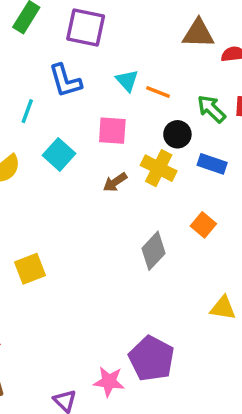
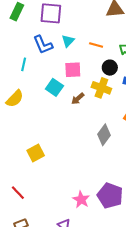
cyan triangle: (127, 81) -> (68, 41), moved, turned 32
cyan square: (59, 154) -> (54, 87), moved
pink star: (109, 382) -> (81, 200), moved, turned 30

